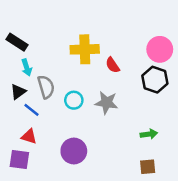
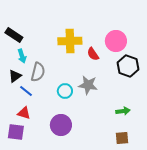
pink circle: (160, 49) -> (116, 41), moved
gray semicircle: (46, 87) -> (38, 72), turned 30
cyan circle: (74, 100) -> (65, 91), moved

